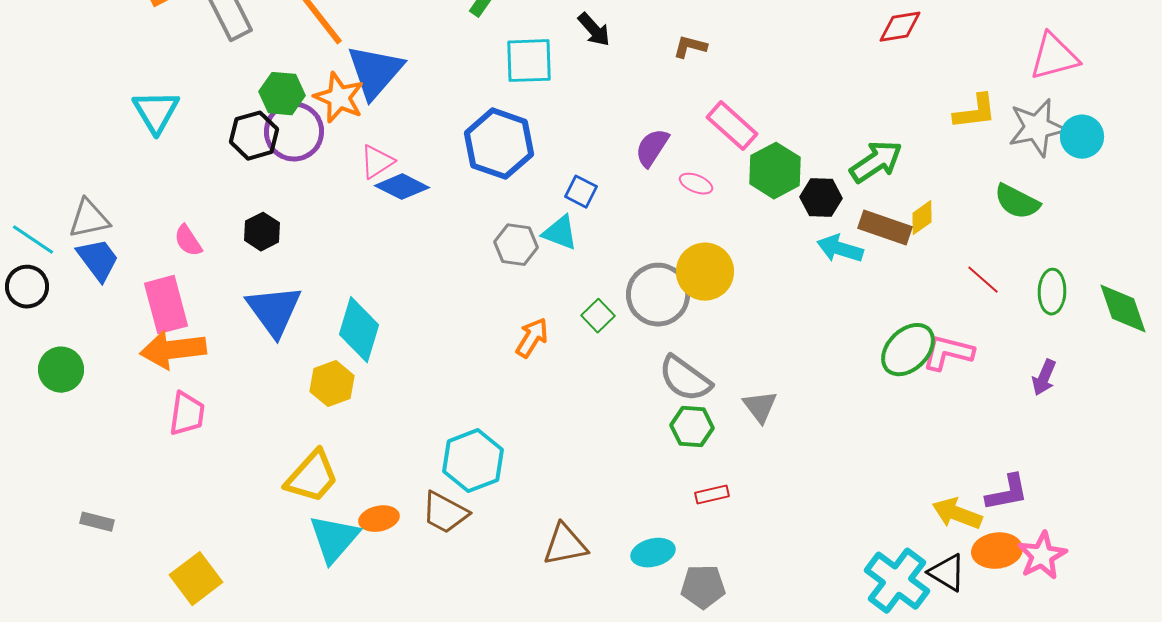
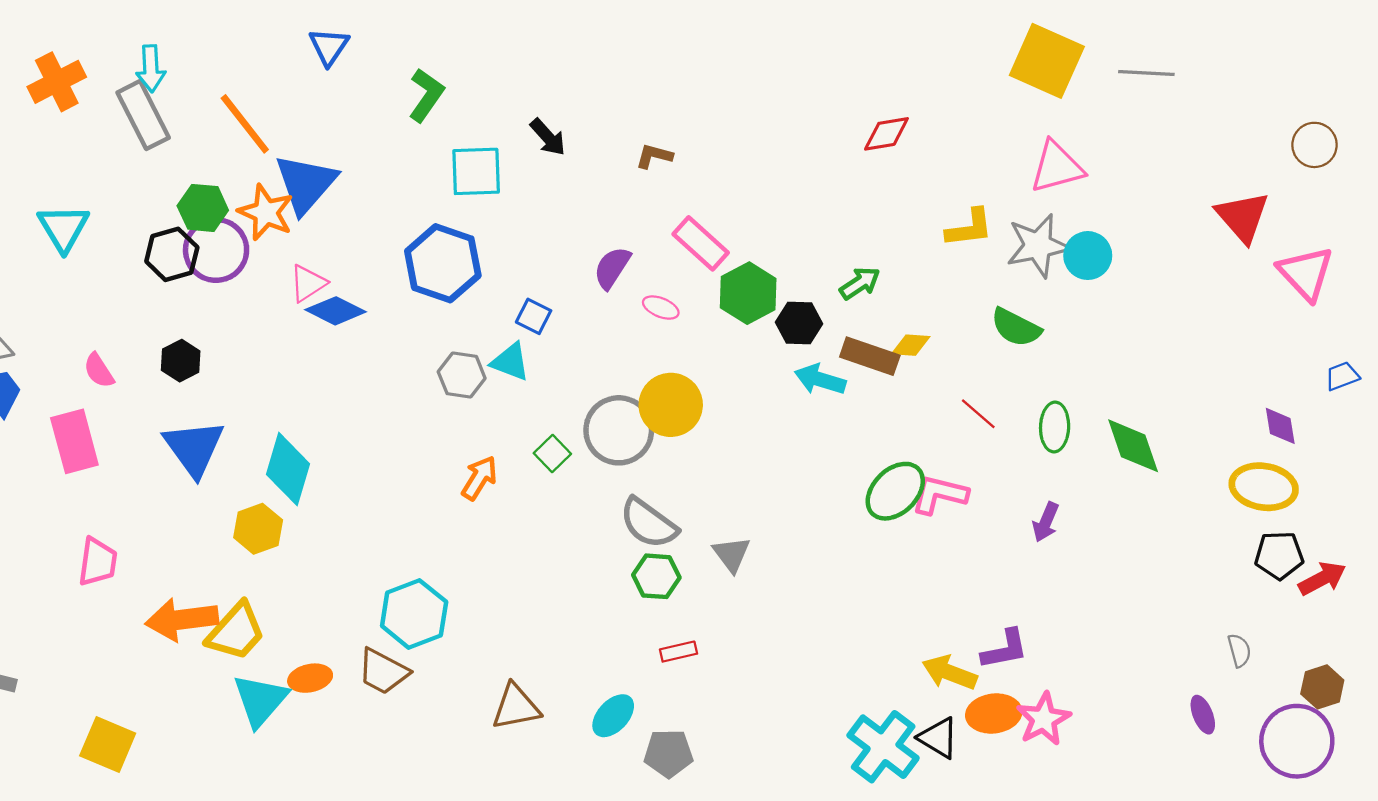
green arrow: (876, 162) -> (860, 283), size x0.7
yellow diamond: (922, 218) -> (911, 345), turned 39
orange arrow: (173, 350) -> (182, 619), moved
cyan ellipse: (653, 553) -> (613, 716), turned -33
yellow square: (196, 579) -> (108, 744), turned -30

